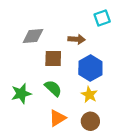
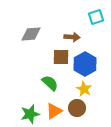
brown square: (53, 58) -> (61, 57), moved
green star: (21, 94) -> (30, 114), moved
brown circle: (90, 121) -> (77, 108), moved

